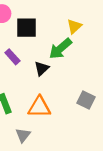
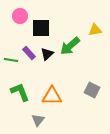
yellow triangle: (74, 26) -> (95, 30), moved, turned 32
black triangle: (42, 68) -> (47, 54), moved

